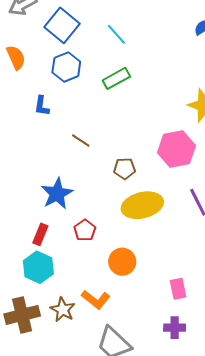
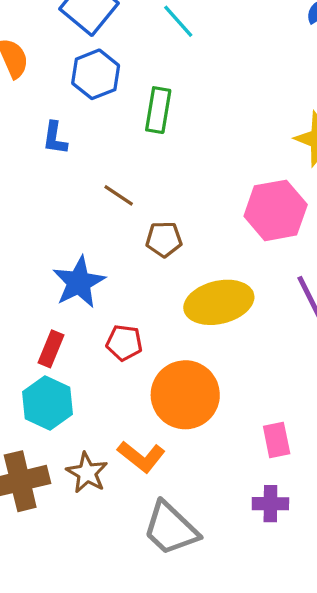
green rectangle: (116, 78) -> (158, 110), moved, turned -52
brown pentagon: (125, 169) -> (164, 239), moved
red pentagon: (85, 230) -> (124, 343), turned -30
orange circle: (122, 262) -> (185, 395), size x1.5

